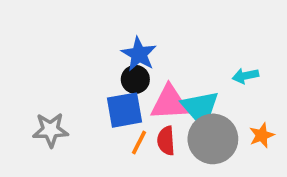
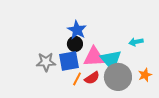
gray star: (51, 130) -> (46, 62), moved
red semicircle: (166, 141) -> (92, 78), turned -119

